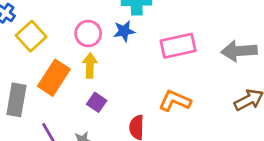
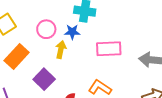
yellow arrow: (90, 65) -> (61, 50), moved
purple square: (97, 102) -> (44, 79), size x1.5

